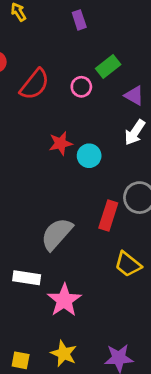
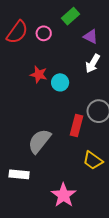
pink circle: (81, 87) -> (44, 33), moved
red star: (61, 143) -> (39, 74), turned 30
pink star: (64, 300) -> (64, 195), moved

